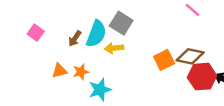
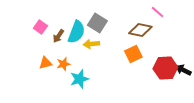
pink square: (36, 33) -> (40, 27), moved
brown diamond: (190, 56) -> (140, 30), moved

